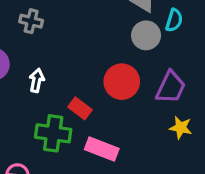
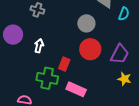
gray circle: (146, 35) -> (86, 23), moved
red rectangle: (80, 108) -> (64, 64), turned 72

